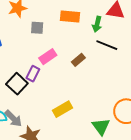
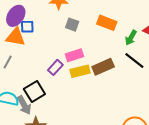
brown rectangle: (78, 60) -> (103, 67), size x1.5
black square: (17, 84) -> (34, 92), moved
yellow rectangle: (63, 109) -> (80, 71), moved

